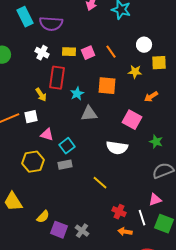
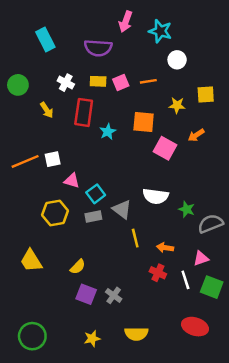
purple semicircle: (51, 24) -> (98, 48), moved
white circle: (144, 45) -> (177, 60), moved
orange line: (111, 52) -> (148, 81), turned -64
yellow arrow: (41, 95) -> (47, 110), moved
gray triangle: (89, 114) -> (122, 209), moved, turned 42
pink square: (132, 120) -> (165, 148), moved
green star: (156, 142) -> (187, 209), moved
yellow line: (100, 183) -> (135, 238), turned 35
yellow semicircle: (43, 217) -> (78, 267), moved
orange arrow: (125, 232) -> (165, 248), moved

